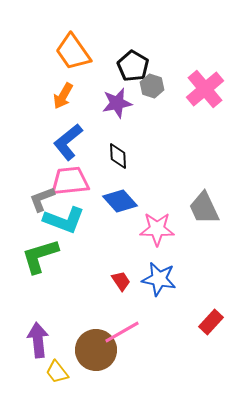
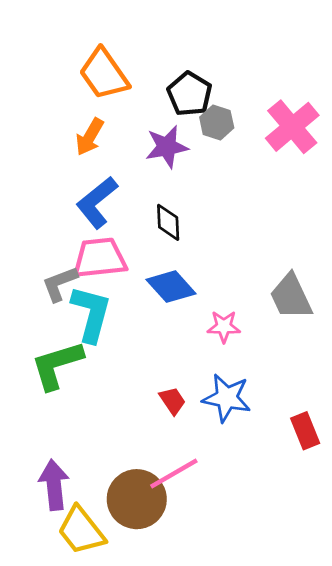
cyan L-shape: (64, 220) -> (91, 314), turned -96
pink star: (157, 229) -> (224, 327), size x0.7
red rectangle: (211, 322) -> (305, 431), moved, turned -65
yellow trapezoid: (57, 372) -> (81, 531), size x1.5

